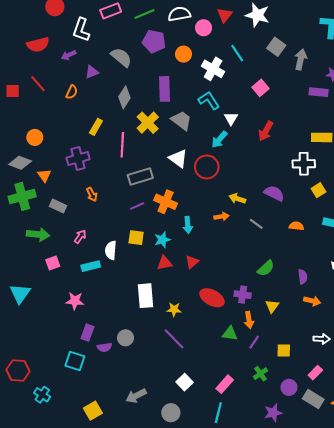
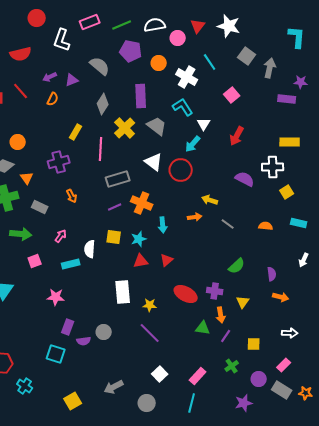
purple arrow: (69, 55) -> (50, 77), moved
purple semicircle: (274, 193) -> (245, 179), moved

